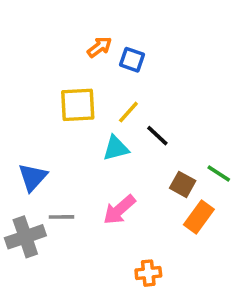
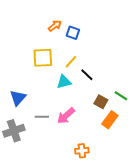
gray line: (61, 217) -> (42, 117), moved

